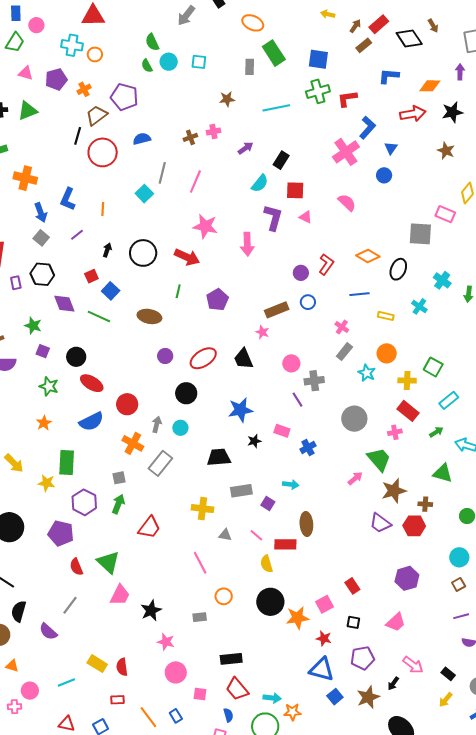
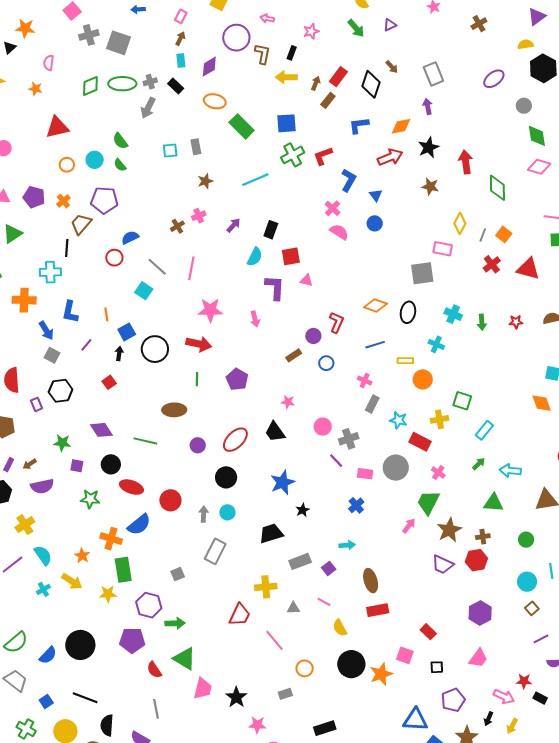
yellow arrow: (328, 14) -> (286, 77), size x1.5
black diamond: (409, 39) -> (371, 84), turned 64
cyan cross: (72, 45) -> (50, 272), moved
cyan circle: (169, 62) -> (95, 160), moved
gray rectangle: (250, 67) -> (196, 147), moved
purple pentagon: (56, 79) -> (34, 197), turned -30
red circle: (103, 152) -> (114, 258), moved, size x0.6
pink cross: (346, 152) -> (333, 208), size x0.6
gray line: (162, 173) -> (157, 267), turned -50
pink semicircle: (347, 203) -> (339, 232), moved
pink arrow: (247, 244) -> (255, 319), size x0.7
blue square: (111, 291) -> (127, 332), moved, turned 30
purple diamond: (64, 304) -> (101, 430), moved
brown rectangle: (277, 310) -> (294, 355), moved, size x0.7
green line: (99, 317) -> (145, 441), moved
orange circle: (387, 353) -> (423, 379), moved
red rectangle: (408, 411) -> (420, 442), moved
orange star: (44, 423) -> (82, 556), moved
pink rectangle: (282, 431) -> (365, 474), moved
pink cross: (395, 432) -> (438, 473), turned -32
orange cross: (133, 443) -> (111, 539), moved
green trapezoid: (379, 459) -> (428, 502), turned -100
green arrow: (118, 504) -> (175, 623), moved, turned 78
purple square: (268, 504) -> (329, 568), turned 32
red trapezoid: (149, 527) -> (240, 615), moved
red rectangle: (285, 544) -> (378, 610), moved
pink square: (325, 604) -> (405, 655), turned -30
gray line: (70, 605) -> (156, 709), turned -36
red star: (324, 638) -> (524, 681), moved
yellow arrow: (446, 700) -> (512, 726), moved

